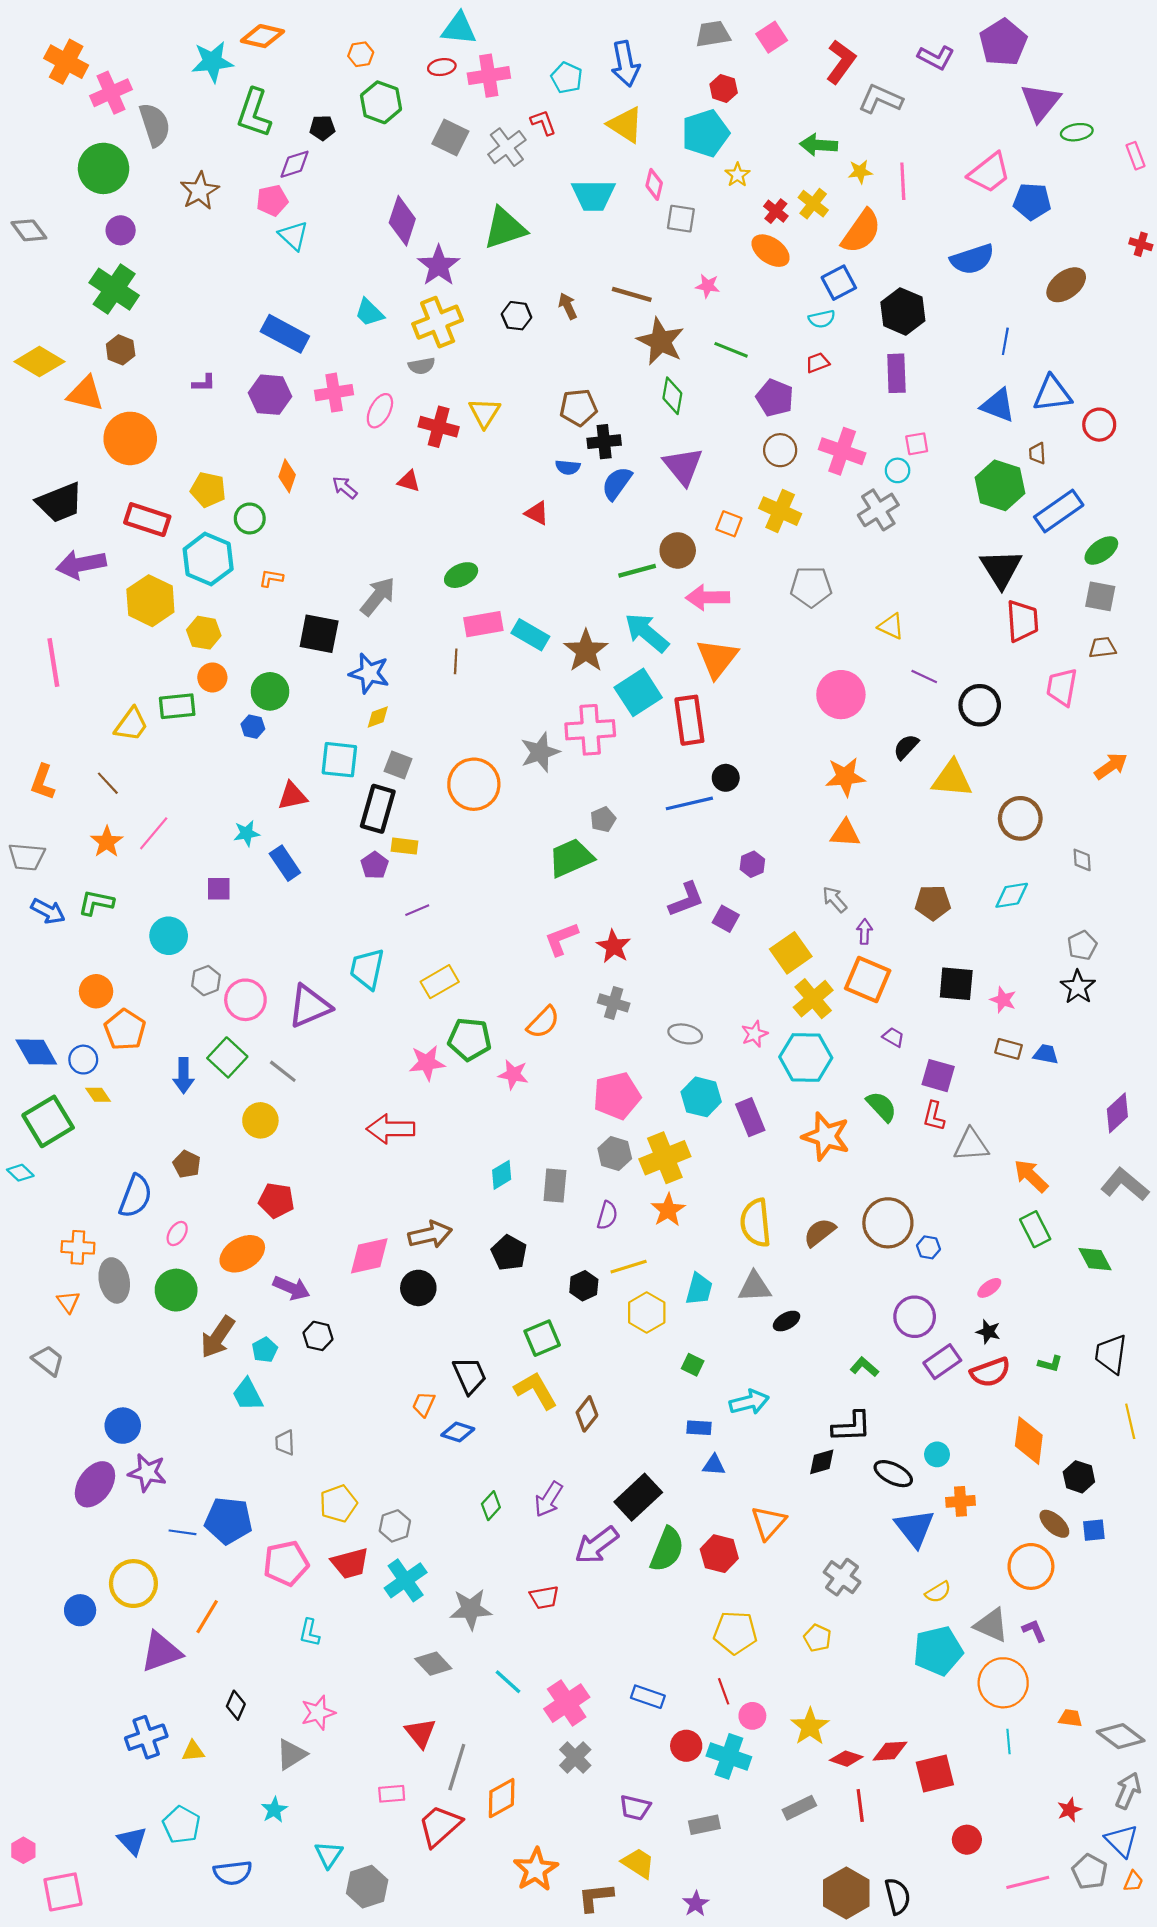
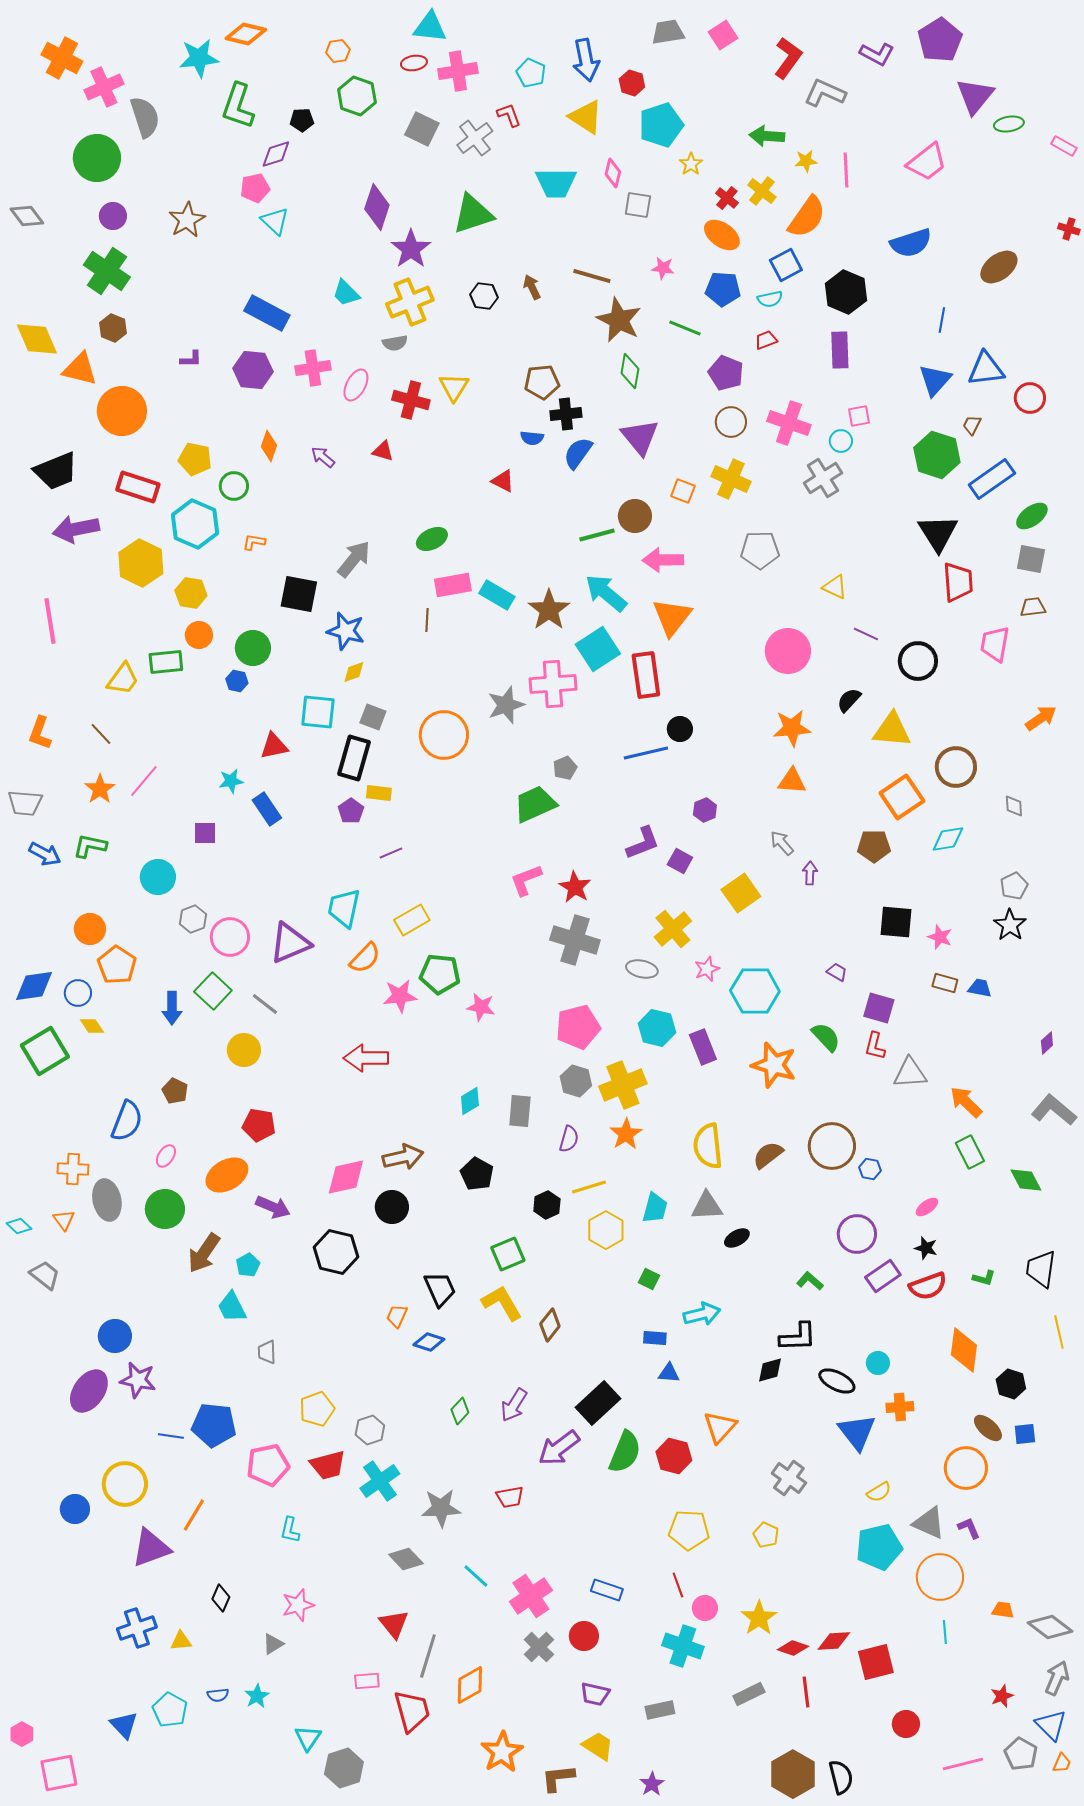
red hexagon: (724, 88) -> (632, 83), moved
pink rectangle: (1136, 156) -> (1064, 146), turned -40
brown star: (200, 191) -> (187, 220), moved
blue pentagon: (1032, 202) -> (723, 289), moved
yellow diamond: (39, 362) -> (37, 339), turned 36
blue triangle: (998, 405) -> (935, 380), turned 51
brown trapezoid: (1037, 453) -> (972, 425), turned 30
orange square: (868, 980) -> (902, 797), moved, turned 33
yellow cross: (813, 999) -> (673, 929), moved
gray cross: (614, 1003) -> (575, 940), size x1.6
orange semicircle: (543, 1022) -> (365, 958), moved
blue diamond: (36, 1052) -> (34, 986), turned -69
purple diamond: (1117, 1113) -> (1047, 1043), size x0.6
cyan diamond: (20, 1173) -> (19, 1226), moved
black hexagon: (318, 1336) -> (336, 1252), moved, size x1.6
red circle: (686, 1746) -> (584, 1636), moved
gray triangle: (291, 1754) -> (273, 1644), size x0.7
red trapezoid: (440, 1826) -> (412, 1711), turned 117
blue semicircle: (233, 1873) -> (218, 1695), moved, size x0.6

